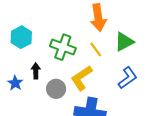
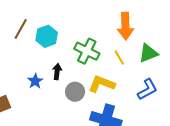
yellow L-shape: (82, 78) -> (102, 84), turned 48

